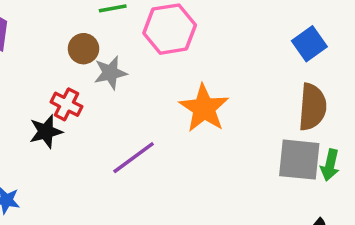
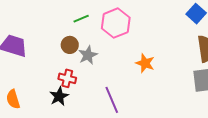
orange star: (204, 108) -> (145, 63), size x0.7
purple line: (134, 158) -> (112, 100), turned -64

